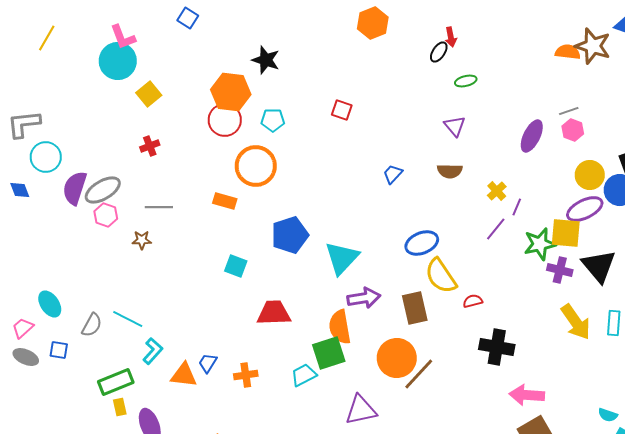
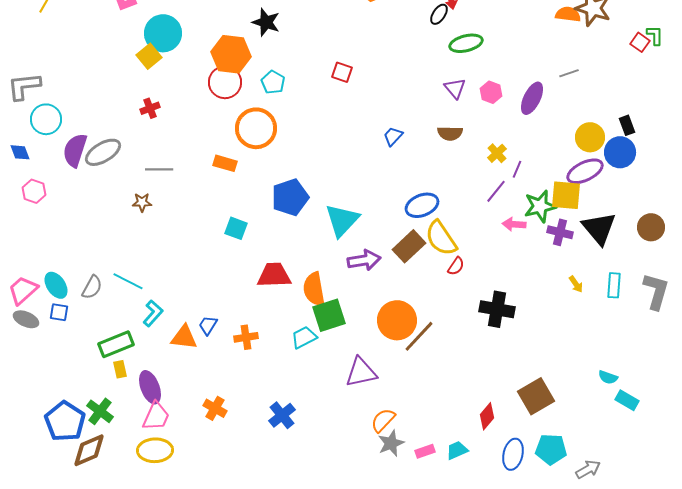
cyan circle: (118, 61) -> (163, 33), moved
green ellipse: (466, 81) -> (466, 43), size x1.5
cyan pentagon: (273, 120) -> (273, 82), turned 30
pink hexagon: (573, 130) -> (491, 92), moved
pink hexagon: (106, 215) -> (34, 191), moved
red semicircle: (473, 301) -> (456, 266), moved, turned 138
cyan ellipse: (50, 304) -> (56, 285), moved
brown rectangle: (415, 308) -> (409, 246), moved, turned 60
yellow arrow: (576, 322) -> (576, 284), size x0.5
orange semicircle: (340, 327) -> (314, 289), moved
pink trapezoid: (23, 328) -> (23, 290), size x1.4
pink arrow: (527, 395) -> (514, 224), moved, size x0.7

